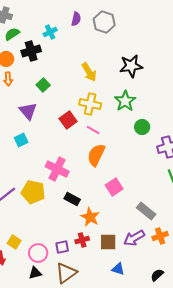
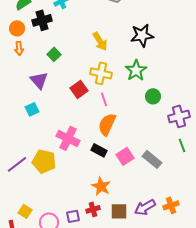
pink line: (93, 130) -> (104, 99), turned 40
black rectangle: (72, 199) -> (99, 150), moved
gray rectangle: (146, 211) -> (152, 159), moved

